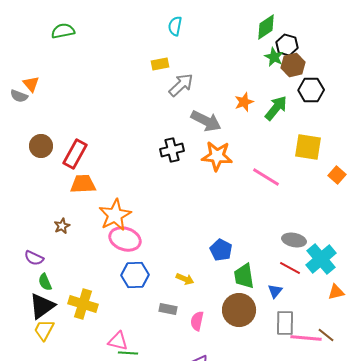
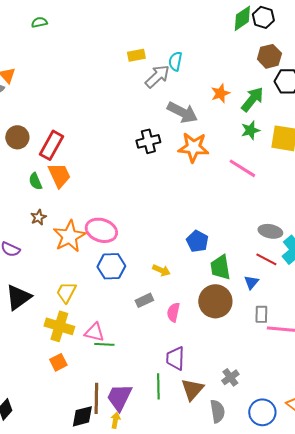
cyan semicircle: (175, 26) -> (175, 61), moved
green semicircle: (63, 31) -> (39, 22), size x0.7
black hexagon: (287, 45) -> (263, 17), moved
green star: (274, 57) -> (250, 130), moved, turned 30
orange trapezoid: (83, 184) -> (59, 175), turned 68
orange star: (115, 215) -> (69, 236), moved
green semicircle: (45, 282) -> (35, 181), moved
yellow cross: (83, 304) -> (59, 326), moved
gray rectangle: (168, 309) -> (144, 300), turned -36
gray rectangle: (285, 323) -> (261, 314), size x0.7
yellow trapezoid: (44, 330) -> (66, 292), moved

